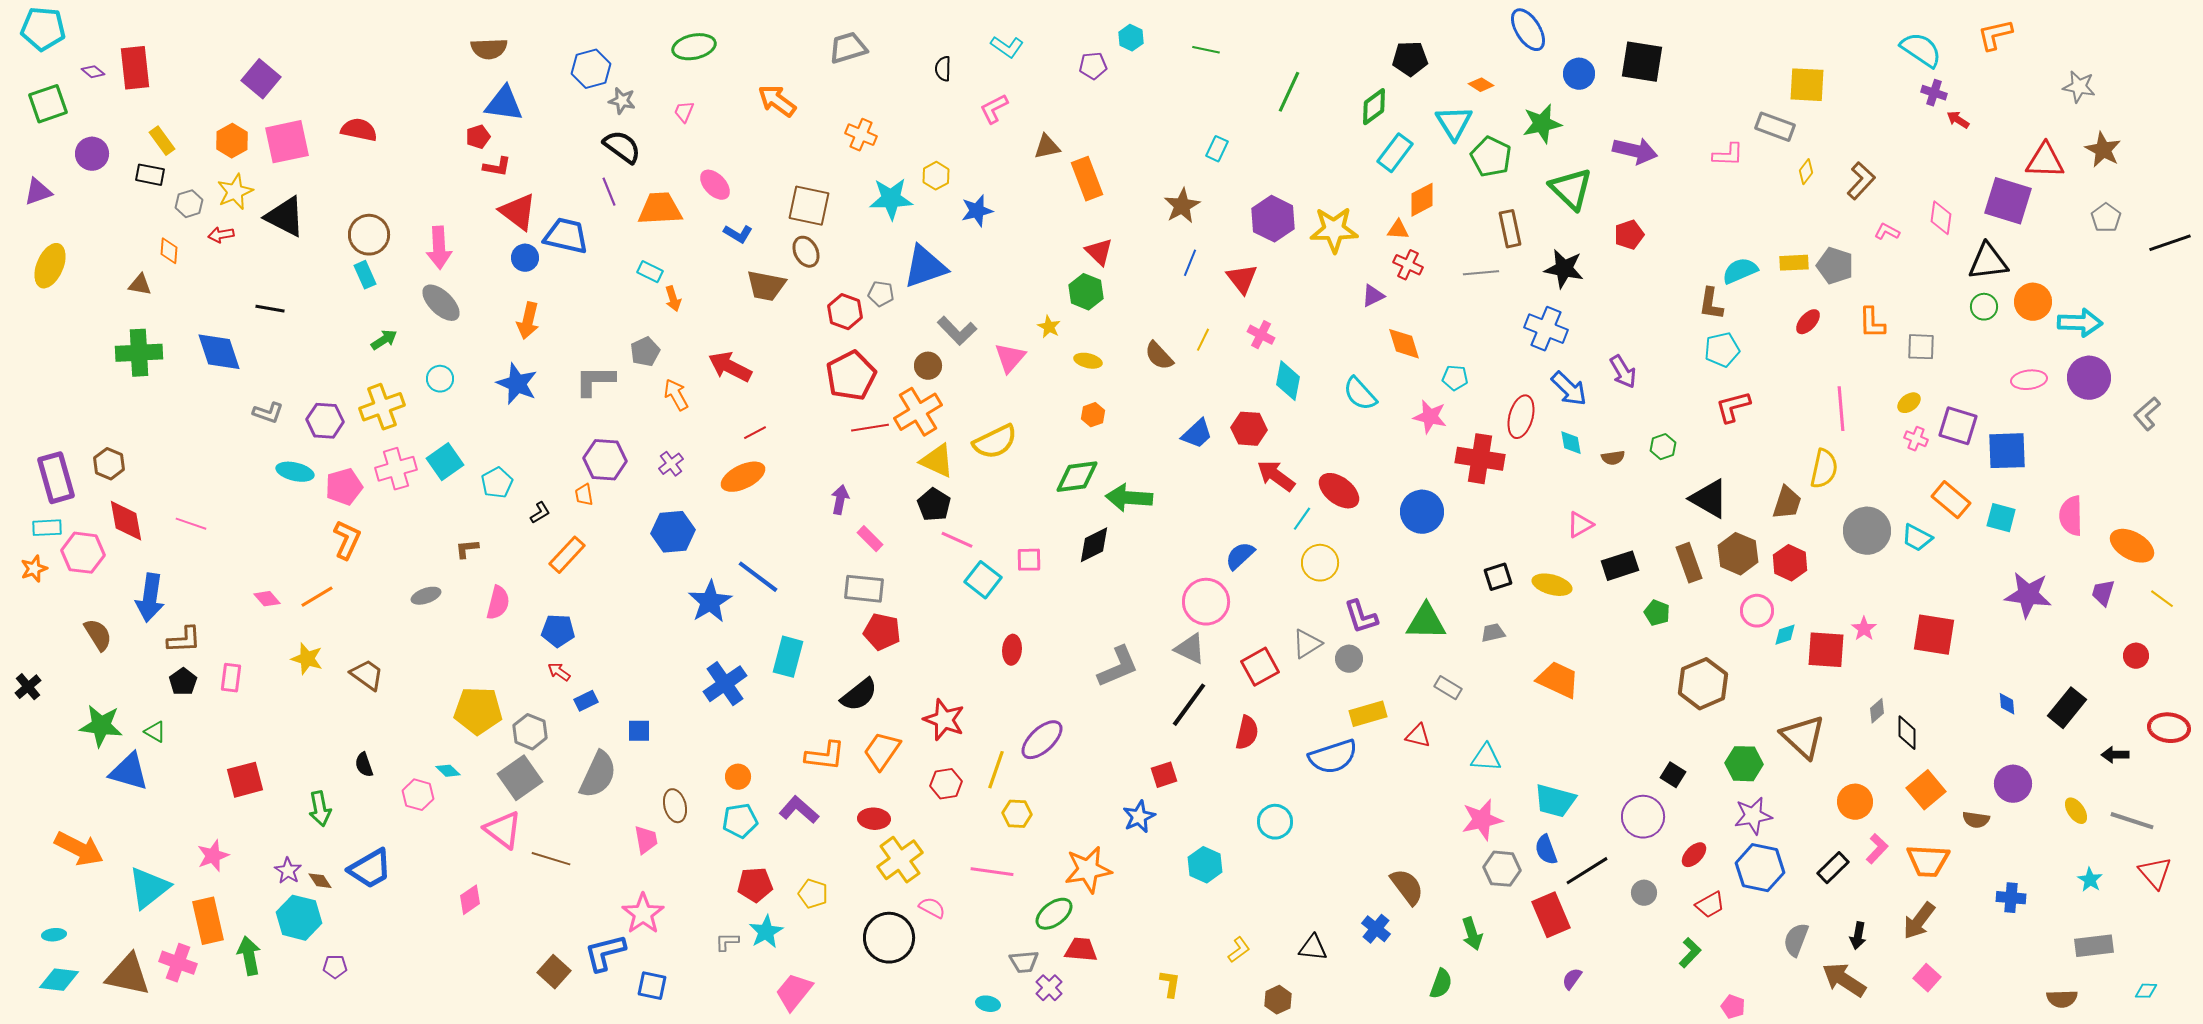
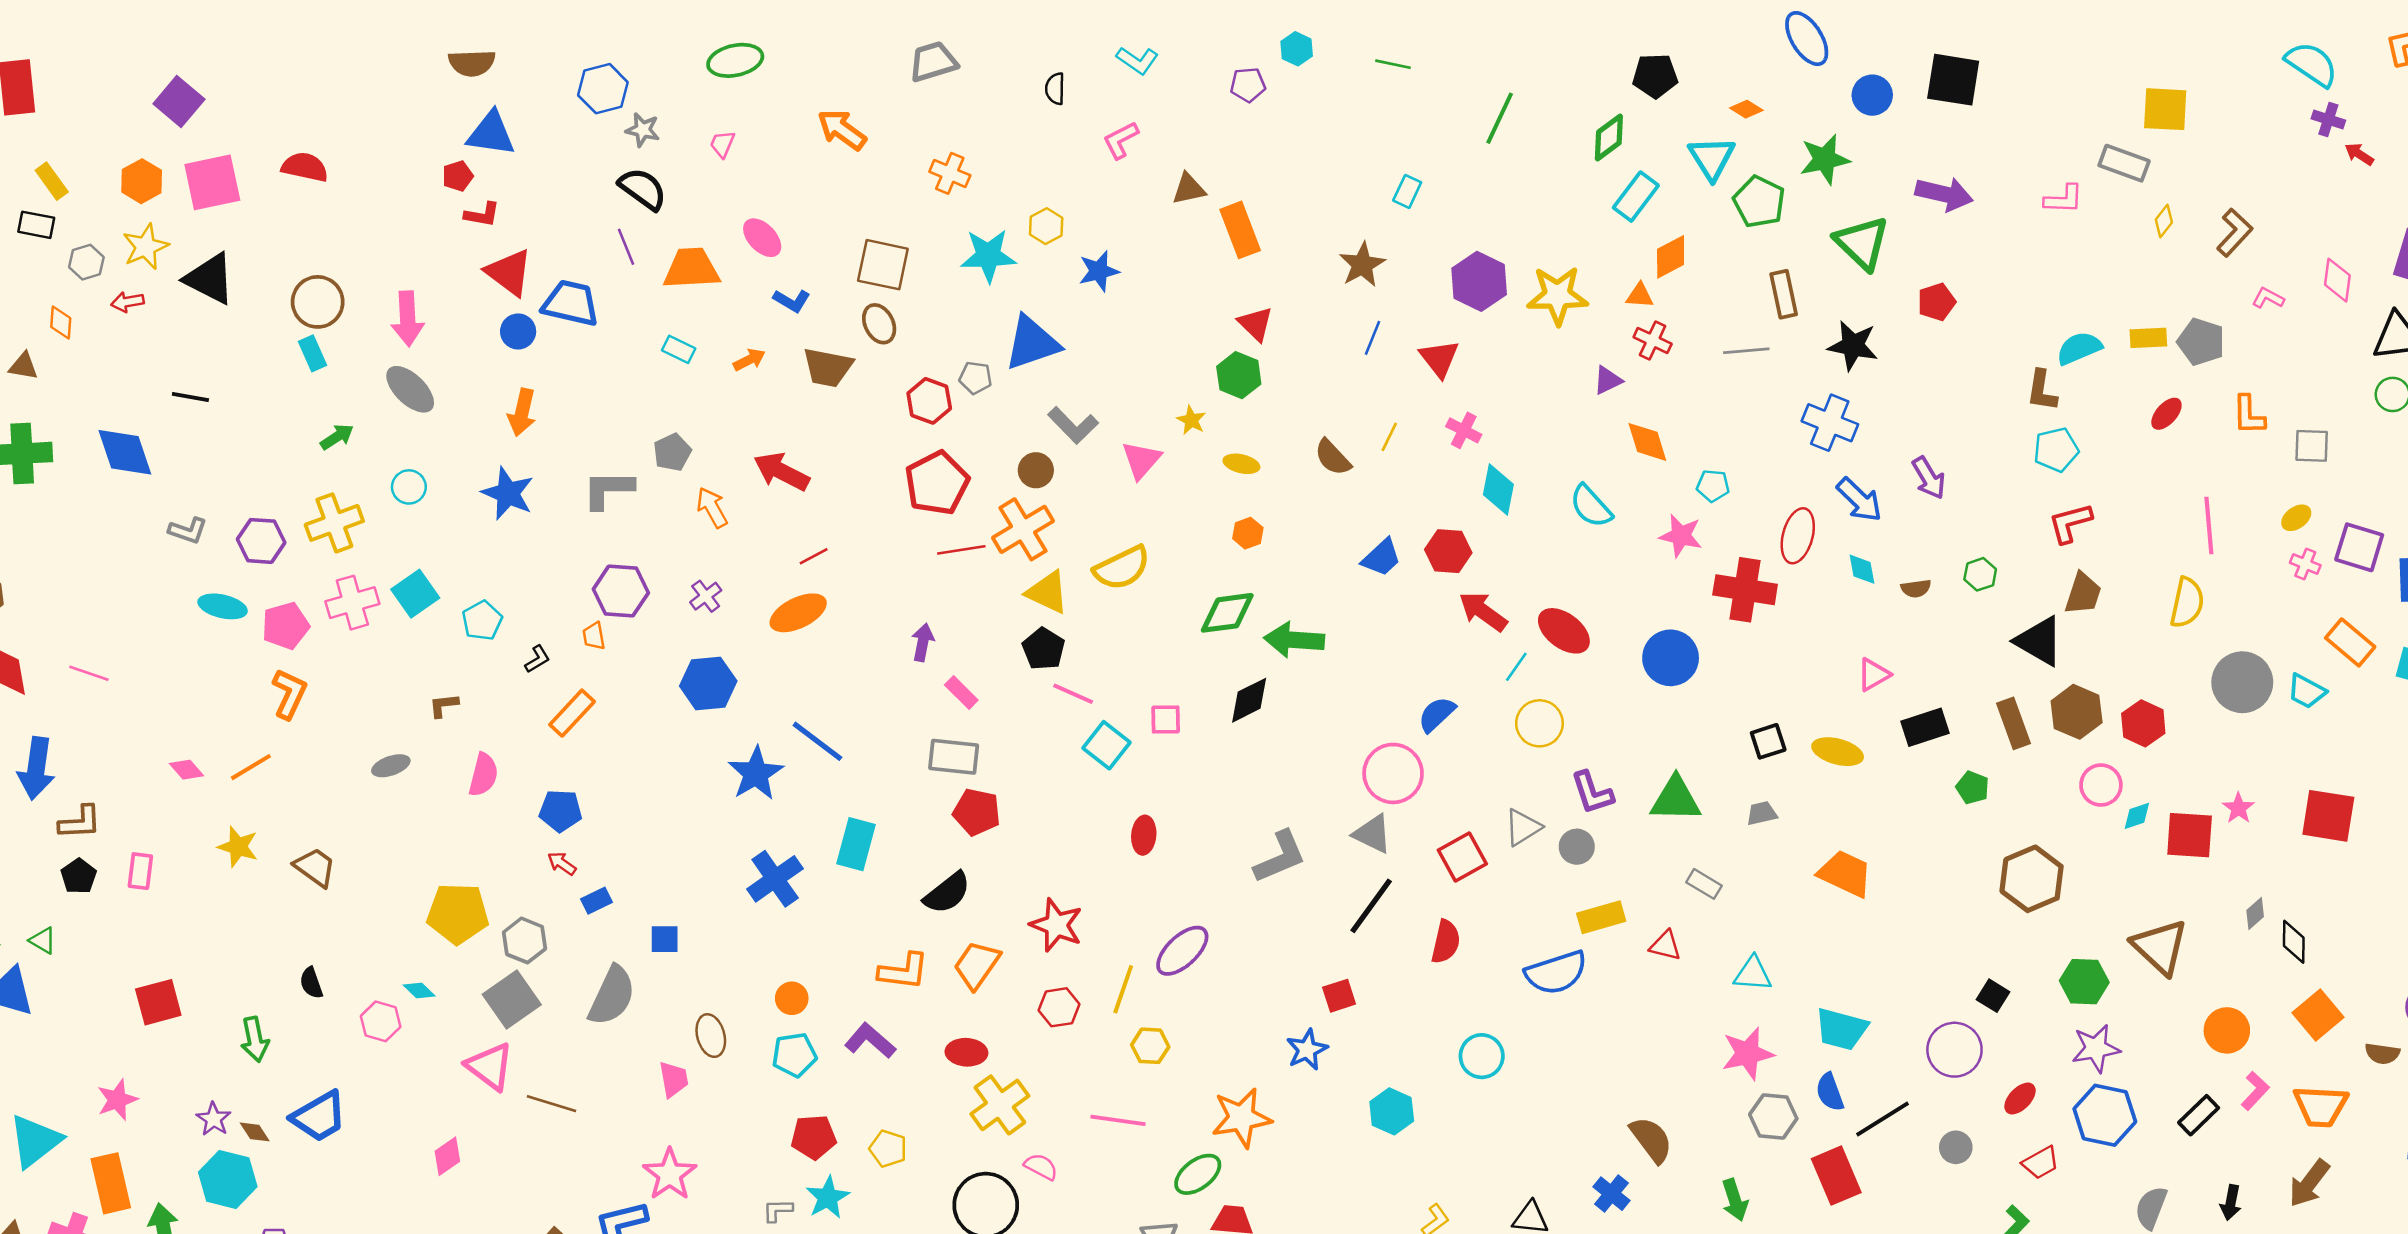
orange arrow: (673, 299) -> (749, 360), moved, turned -100
brown trapezoid: (1787, 503) -> (2083, 594), moved

